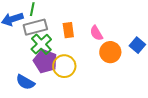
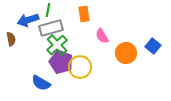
orange rectangle: (68, 30) -> (84, 14), moved
pink semicircle: (96, 33) -> (102, 36), moved

